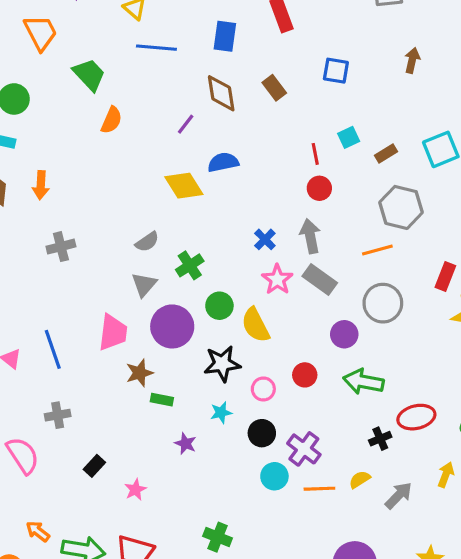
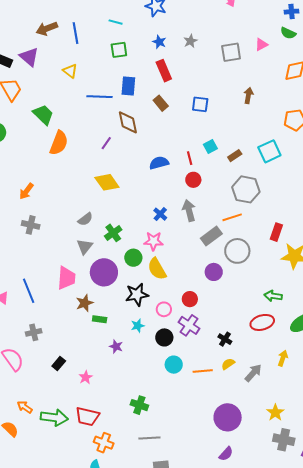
blue line: (156, 48) -> (99, 97), moved
brown rectangle: (274, 88) -> (161, 103), moved
orange semicircle: (111, 120) -> (59, 143), size x1.4
blue semicircle: (223, 162) -> (159, 163), moved
orange arrow: (41, 185) -> (26, 191), moved, turned 36
gray cross: (61, 247) -> (31, 225), turned 30
pink star: (277, 279) -> (153, 241), moved, turned -30
gray rectangle: (320, 279) -> (211, 236), moved, turned -70
green arrow: (363, 382) -> (273, 296), moved, size x0.7
black cross: (380, 439) -> (225, 339), moved, turned -32
purple cross: (304, 449) -> (189, 325), moved

